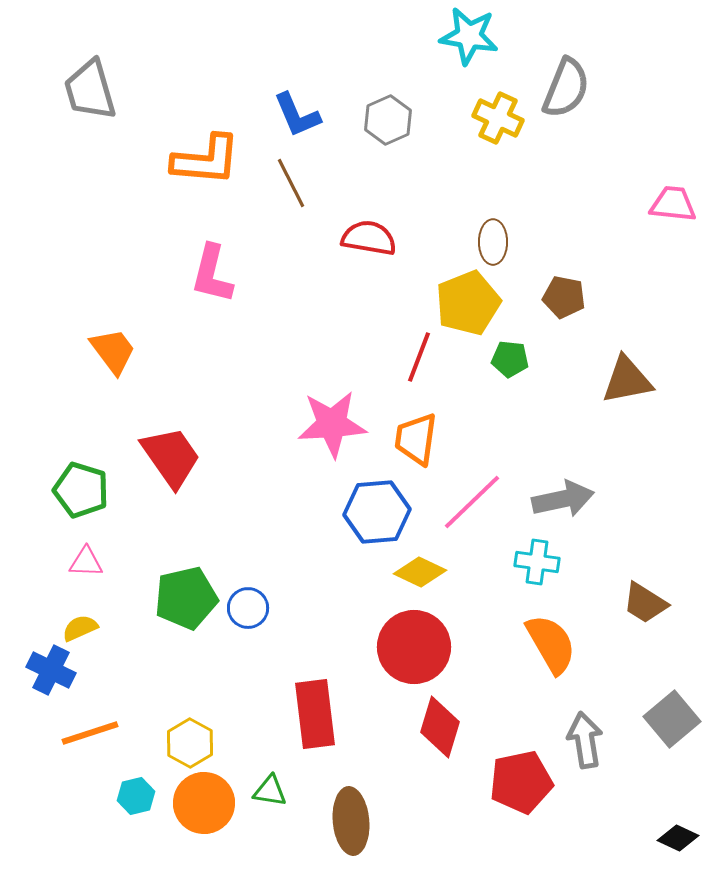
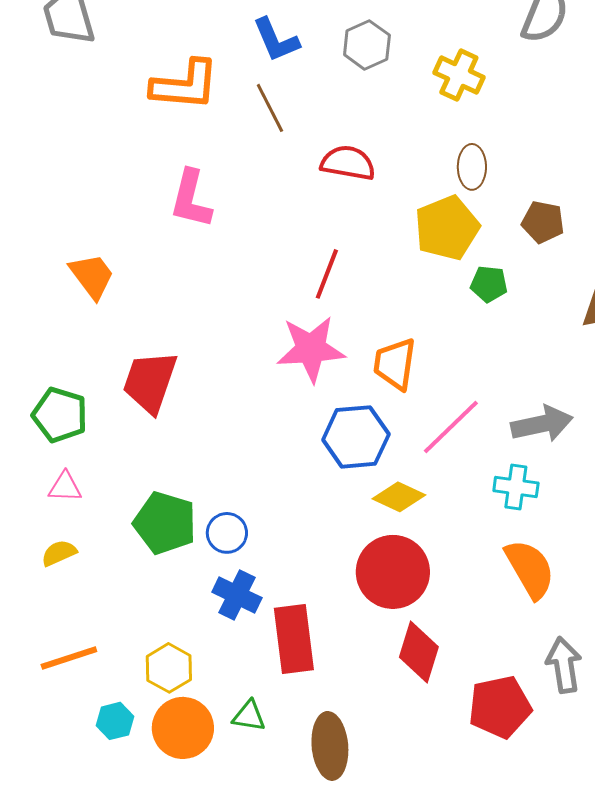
yellow cross: (498, 118) -> (459, 75), moved
red line: (419, 357) -> (327, 274), moved
red trapezoid: (171, 457) -> (150, 382), turned -126
green pentagon: (186, 598) -> (165, 523), turned 30
blue cross: (51, 670) -> (237, 595), moved

